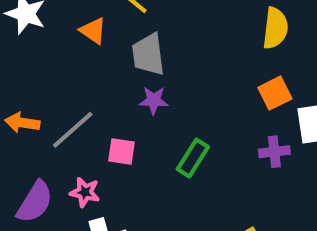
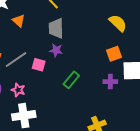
yellow semicircle: (275, 28) -> (118, 23), turned -60
orange triangle: (93, 31) -> (19, 21), moved
pink square: (121, 152) -> (39, 65), moved

